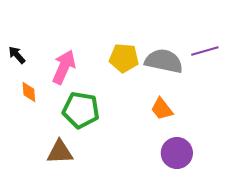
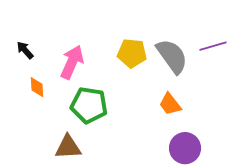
gray semicircle: (164, 61) -> (172, 56), turned 42

